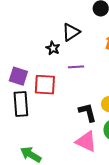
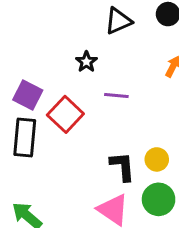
black triangle: (71, 32) -> (118, 21), moved
red square: (45, 85) -> (65, 114), turned 30

